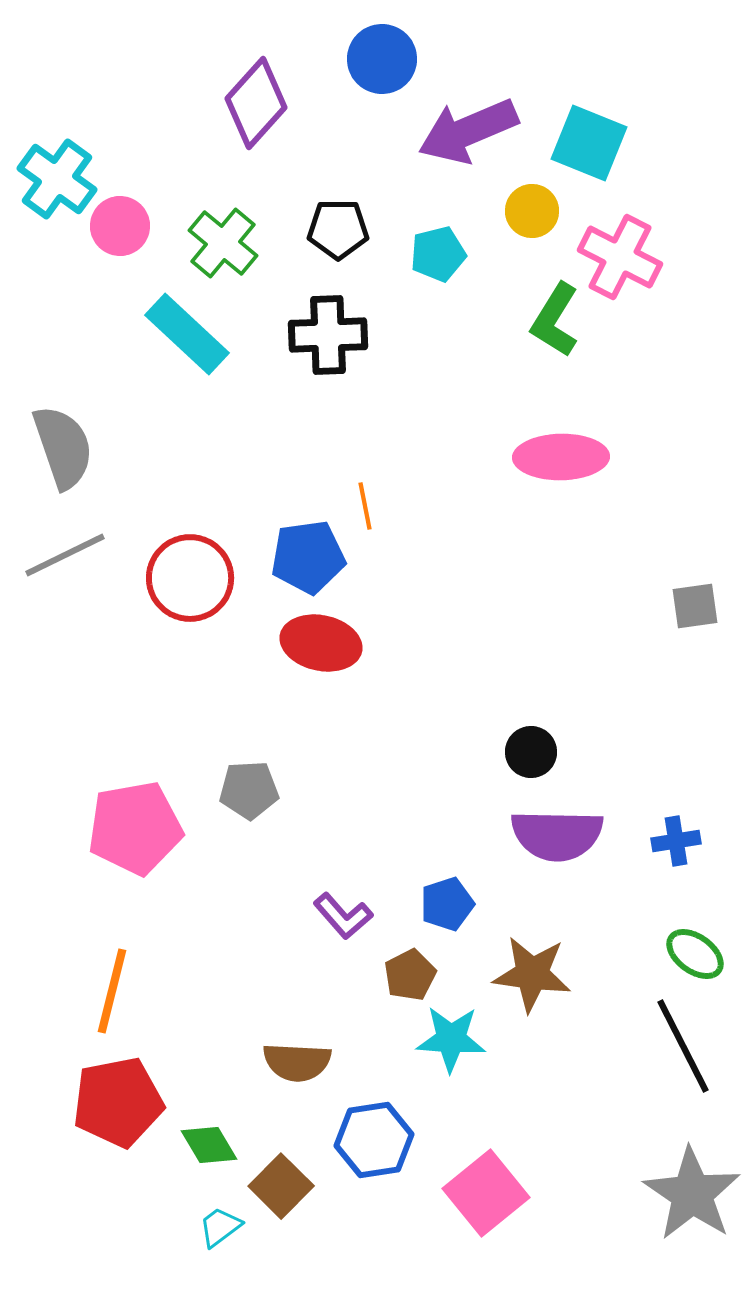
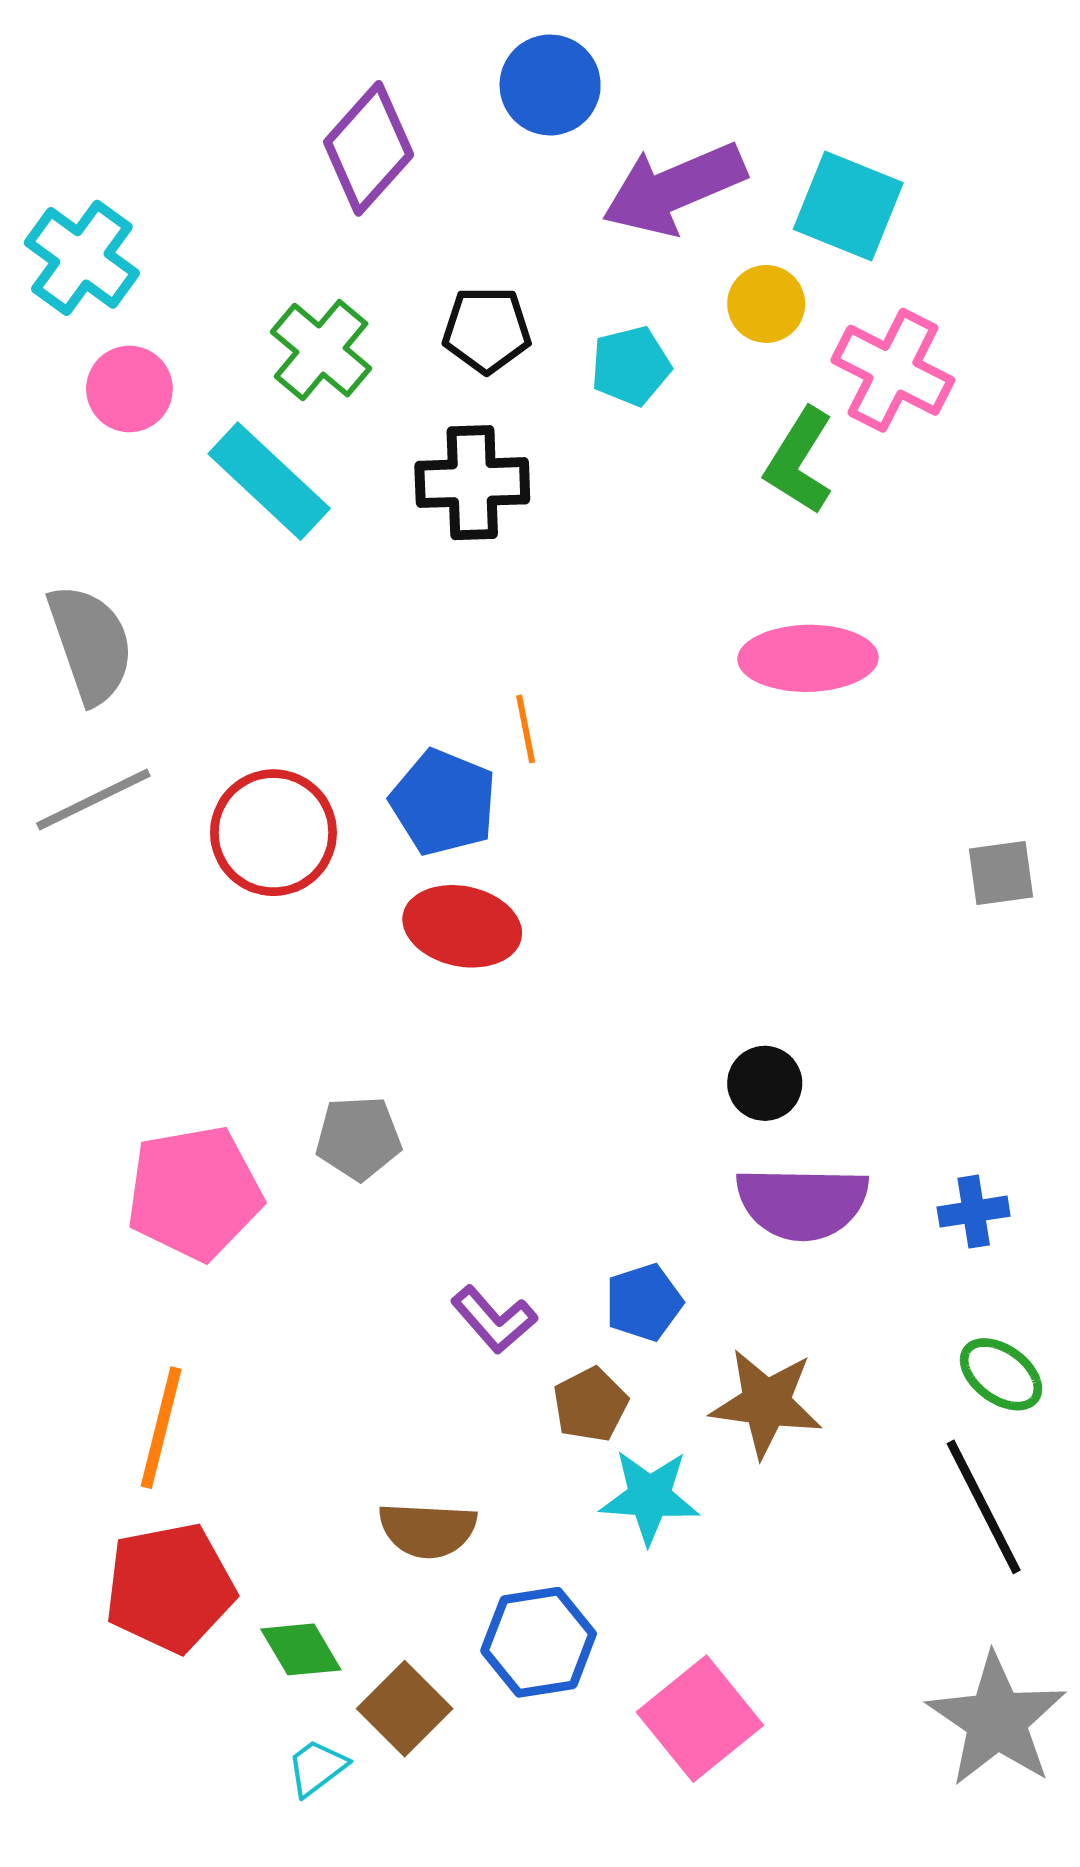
pink circle: (120, 226) -> (129, 389), moved
blue pentagon: (308, 557) -> (443, 802), turned 30

